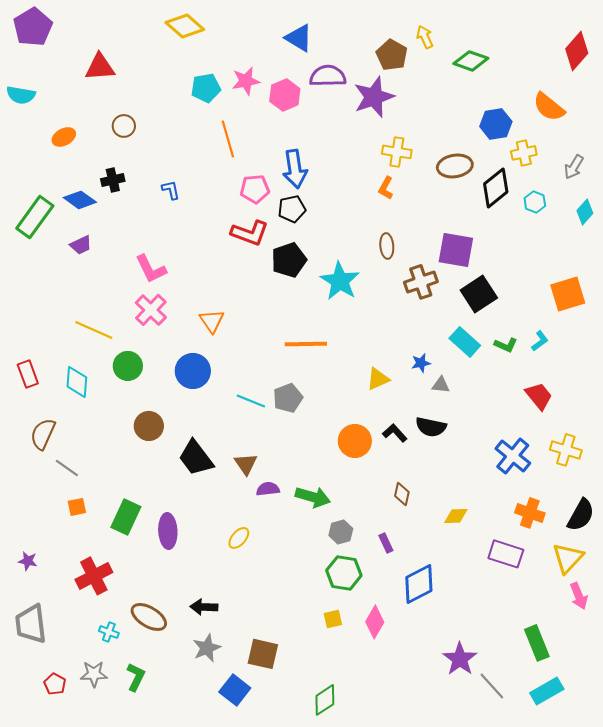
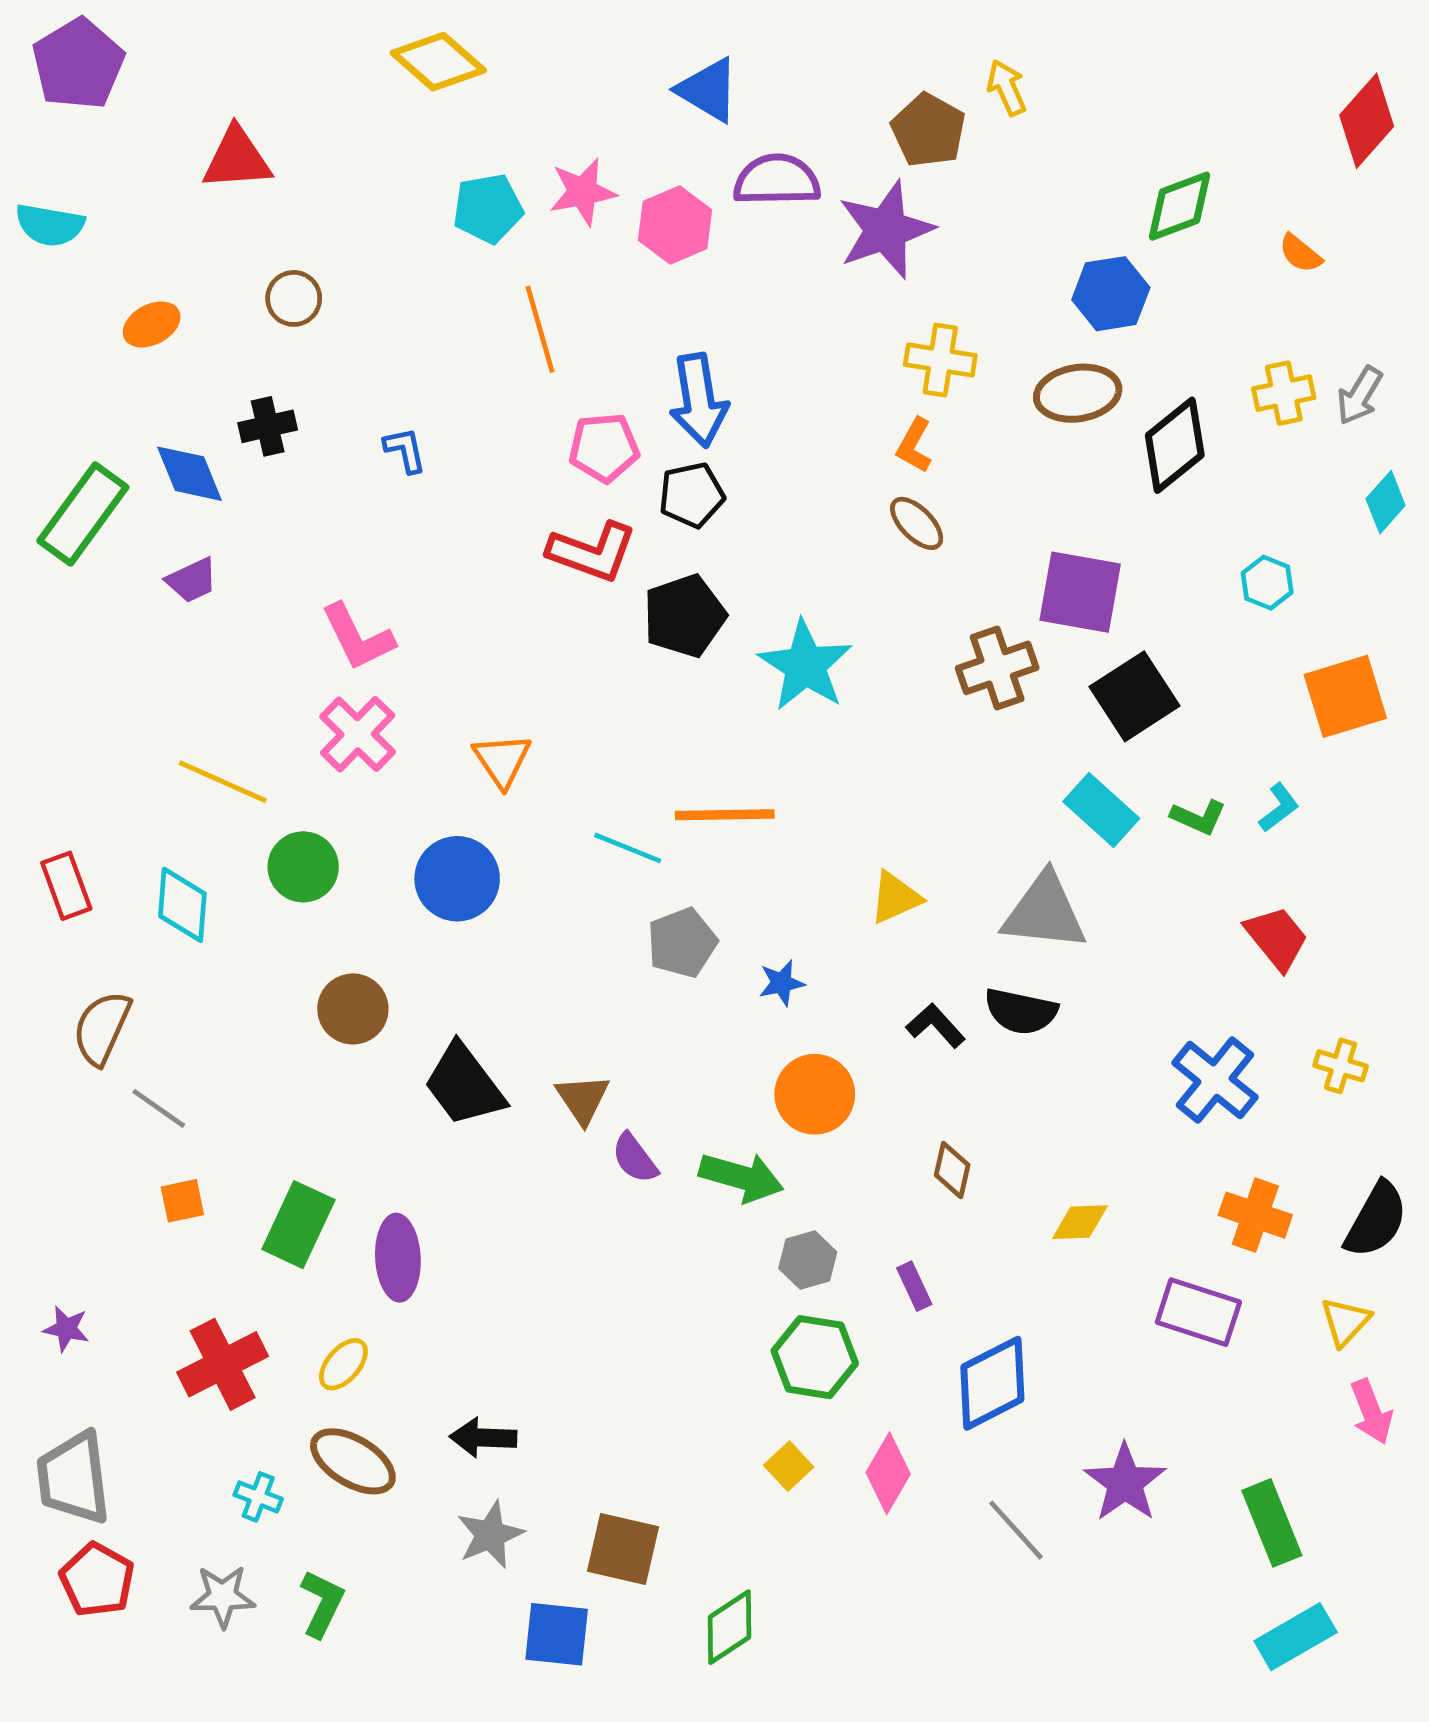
green diamond: (471, 61) -> (1180, 206), moved, turned -40
orange semicircle: (549, 107) -> (1300, 253), size x0.6
blue hexagon: (496, 124) -> (1111, 294), moved
yellow cross: (524, 153) -> (1284, 393), moved
blue diamond: (80, 200) -> (189, 474), turned 32
cyan hexagon: (535, 202) -> (1267, 583), moved
brown ellipse: (387, 246) -> (917, 523), moved, turned -40
blue star: (421, 363) -> (782, 983), moved
gray triangle: (441, 385) -> (1045, 912), size x2.0
cyan line: (251, 401) -> (628, 848), moved
orange circle: (355, 441) -> (815, 1094), moved
yellow cross: (566, 450) -> (1341, 1066), size x0.7
purple semicircle: (268, 489) -> (635, 1158), turned -120
yellow ellipse: (239, 538) -> (343, 1364), moved
yellow triangle: (568, 558) -> (1345, 1322), size x0.7
yellow square: (333, 619) -> (789, 1466), turned -30
purple star: (460, 659) -> (1125, 1483), moved
red pentagon: (55, 684) -> (97, 1580), moved, size x1.4
gray line: (492, 686) -> (1016, 1530), moved
blue square: (235, 690) -> (557, 1634), turned -32
green diamond: (325, 700) -> (729, 1627), moved

